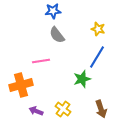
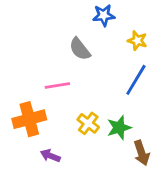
blue star: (53, 11) -> (104, 15), moved
green star: (82, 79) -> (119, 128), moved
yellow cross: (63, 109) -> (88, 123), moved

